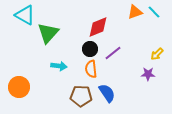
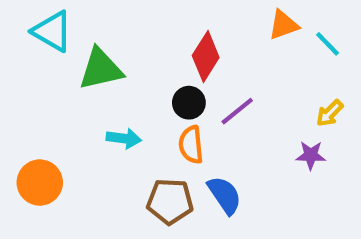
cyan line: (154, 12) -> (328, 44), moved
red diamond: (98, 27) -> (206, 56), turned -35
green triangle: (48, 33) -> (101, 69), turned 35

